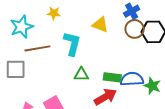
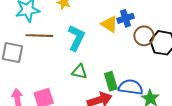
blue cross: (132, 11) -> (126, 18), moved
green rectangle: (112, 77) -> (111, 81), turned 54

